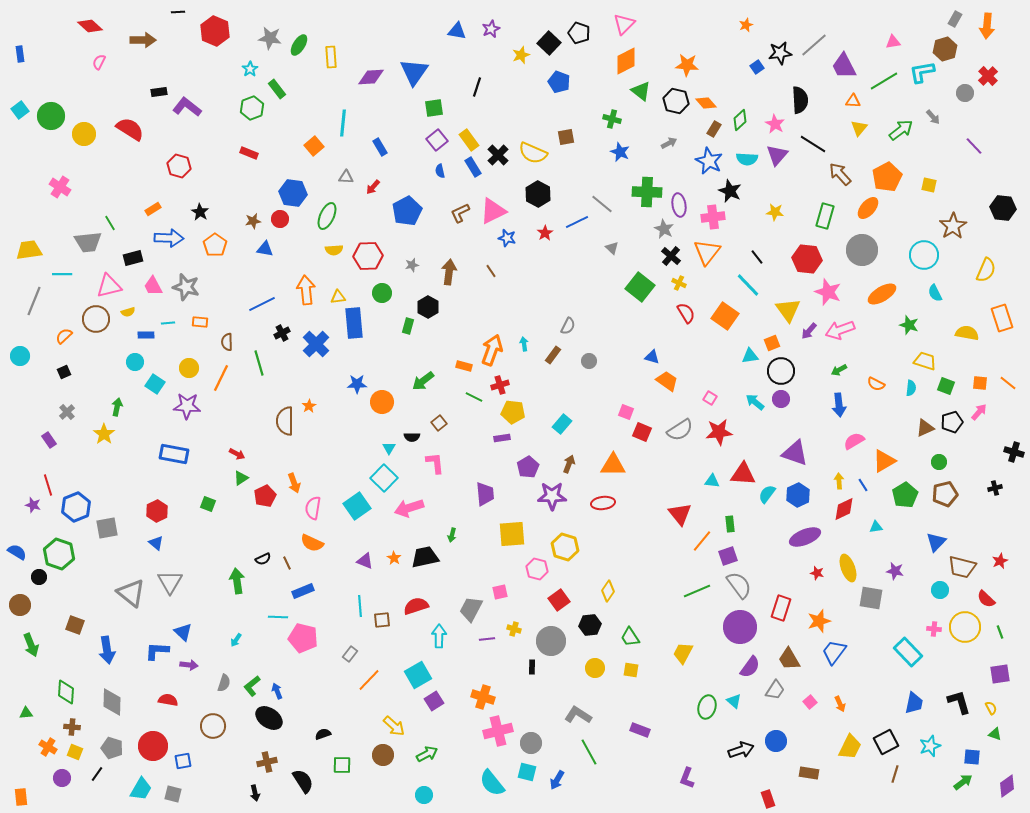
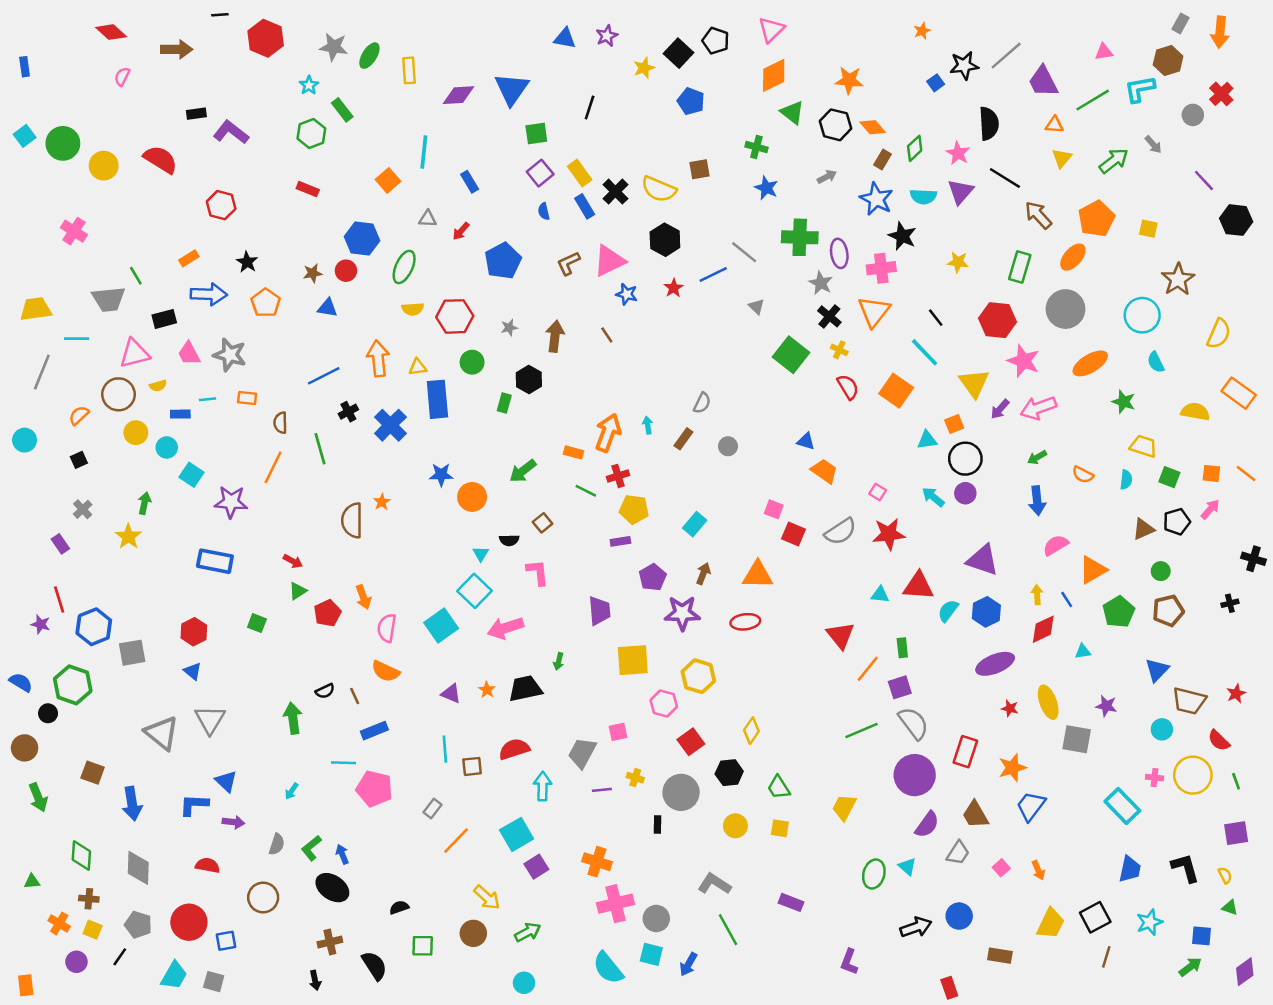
black hexagon: (1003, 208) -> (1236, 220), moved
orange rectangle: (1002, 318) -> (1239, 393), turned -36
yellow circle: (189, 368) -> (136, 433), moved

